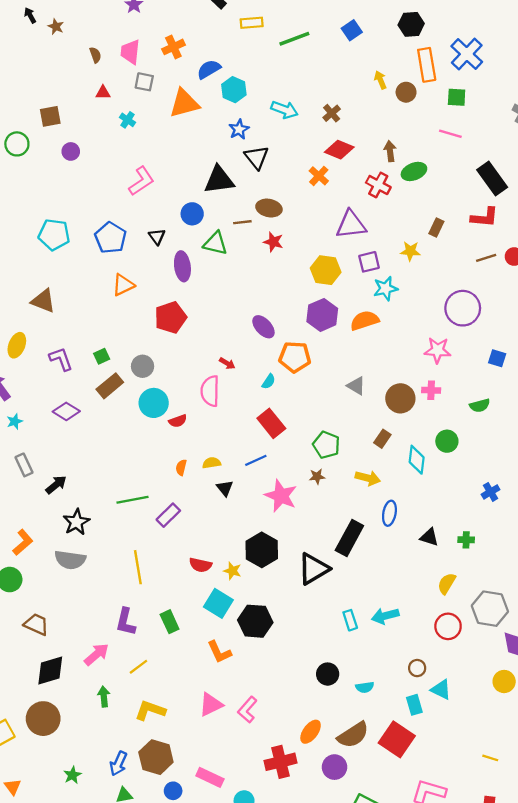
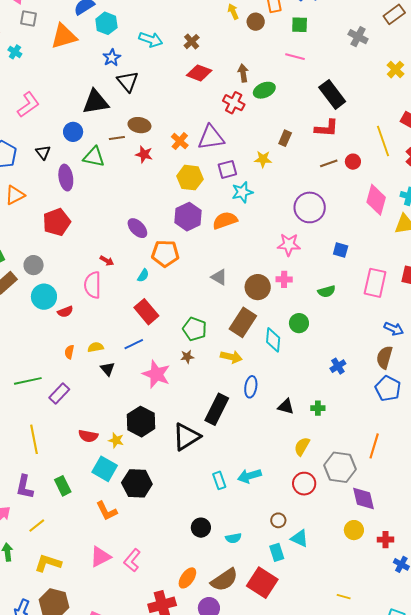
orange cross: (319, 176) -> (180, 141), moved
brown rectangle: (382, 439) -> (243, 322), size x1.8

